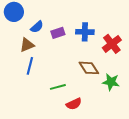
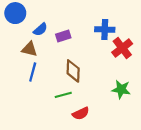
blue cross: (85, 32) -> (105, 29), moved
brown triangle: (27, 45) -> (29, 49), turned 35
brown diamond: (89, 68) -> (73, 71), moved, turned 35

